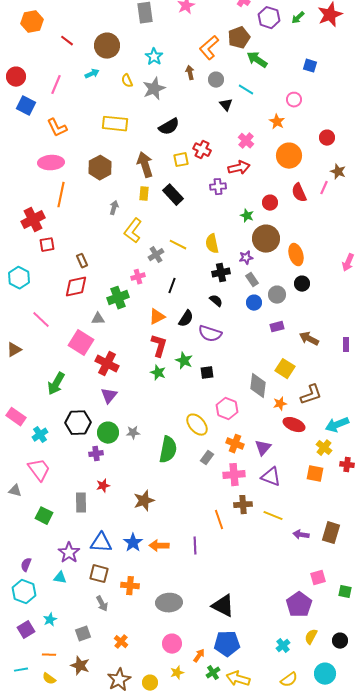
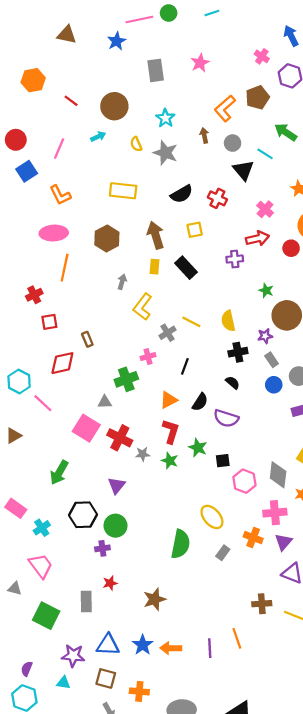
green arrow: (257, 60) -> (286, 132), moved
gray star: (154, 89) -> (165, 153), turned -30
black triangle: (226, 105) -> (243, 170), size x1.5
blue square: (26, 106) -> (27, 171), turned 30
red cross: (202, 150) -> (217, 198), moved
red circle: (270, 203) -> (291, 248), moved
red cross: (33, 220) -> (34, 295), size x0.7
cyan hexagon: (19, 278) -> (19, 381), moved
red diamond: (76, 287) -> (62, 363), moved
red cross: (107, 364) -> (120, 438), moved
pink hexagon: (227, 409) -> (244, 481), moved
gray star: (133, 433) -> (143, 454), moved
pink cross: (234, 475) -> (275, 513), moved
green square: (44, 516) -> (46, 616), size x1.4
orange line: (219, 520) -> (237, 638), moved
purple star: (69, 553) -> (73, 656), turned -30

